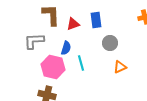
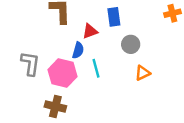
red triangle: (73, 24) -> (90, 31), moved
gray L-shape: (34, 41) -> (30, 63), moved, turned 100

